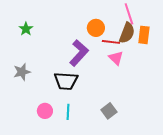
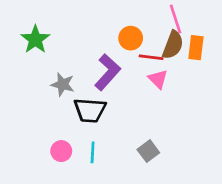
green star: (26, 29) -> (35, 39), size x1.5
gray star: (22, 72) -> (63, 84), moved, turned 30

